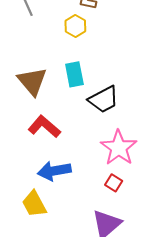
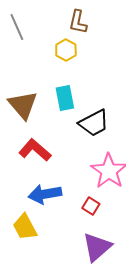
red square: (114, 183) -> (91, 206), moved

